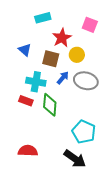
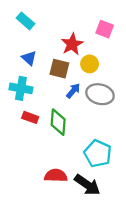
cyan rectangle: (43, 18) -> (26, 21), moved, turned 56
cyan cross: (36, 82) -> (21, 88), moved
red semicircle: (28, 151) -> (56, 176), moved

